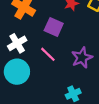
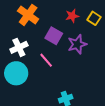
purple star: (82, 58) -> (77, 44), moved

